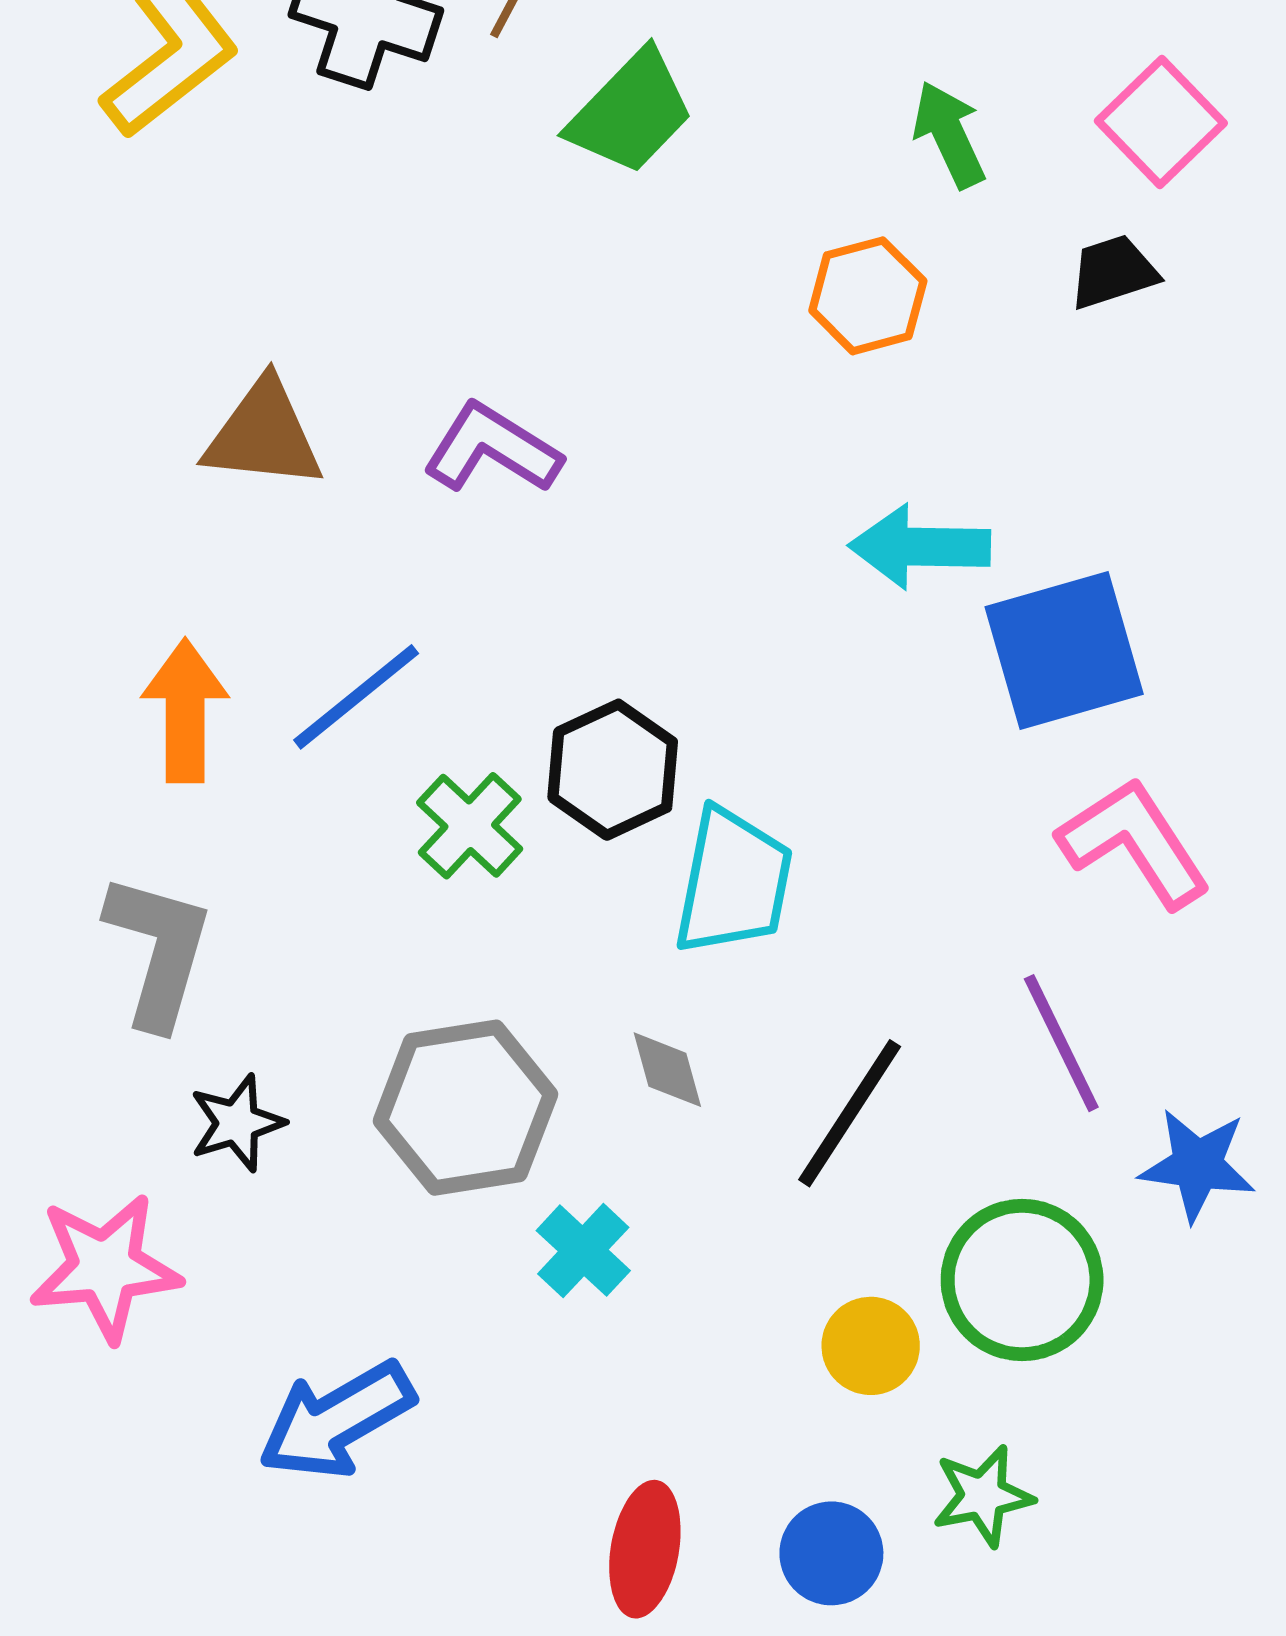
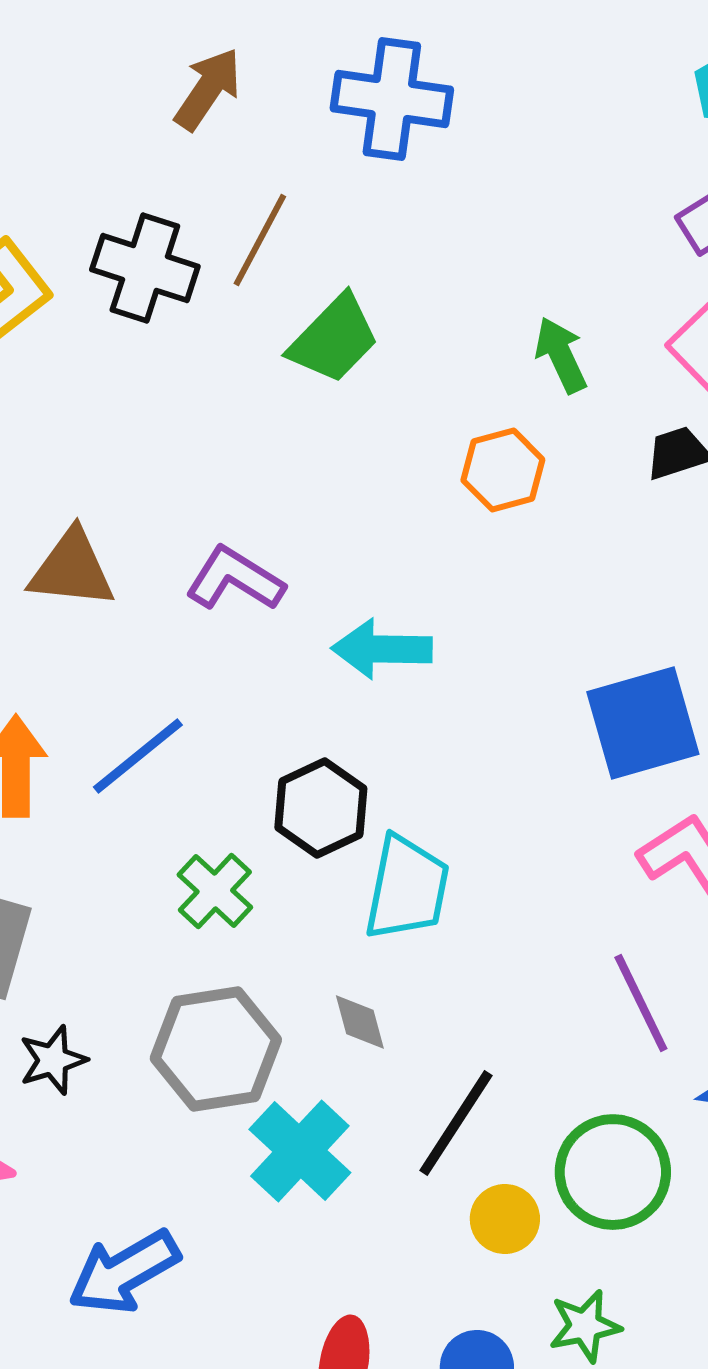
cyan arrow: (920, 547) -> (382, 649), moved
green cross: (470, 826) -> (215, 891), moved
black line: (850, 1113) -> (456, 1123), moved
cyan cross: (583, 1251) -> (300, 1151), size x1.5

